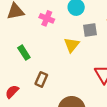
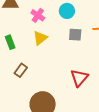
yellow triangle: (72, 45) -> (40, 38), moved

